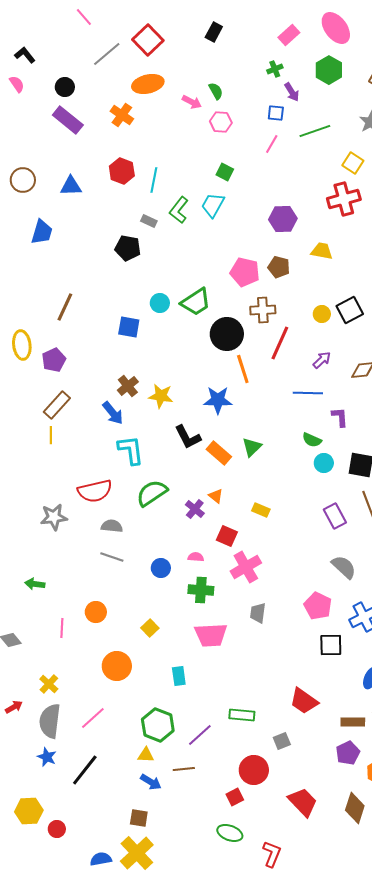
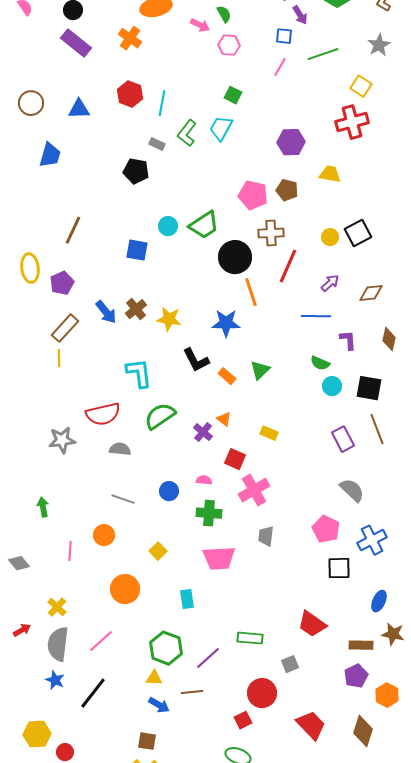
blue arrow: (113, 413) -> (106, 312), moved
orange rectangle: (219, 453) -> (227, 376), size x0.7
gray line: (112, 557) -> (123, 499), moved
green arrow: (35, 584) -> (43, 507), turned 72

